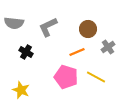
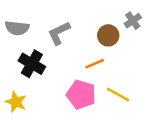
gray cross: (108, 47) -> (133, 21), moved
black cross: (26, 52) -> (32, 64), size x1.5
yellow star: (21, 90) -> (16, 102), moved

